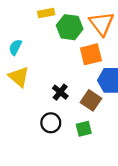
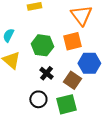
green hexagon: (70, 27) -> (42, 45), moved
green square: (84, 129) -> (66, 104), size x1.5

